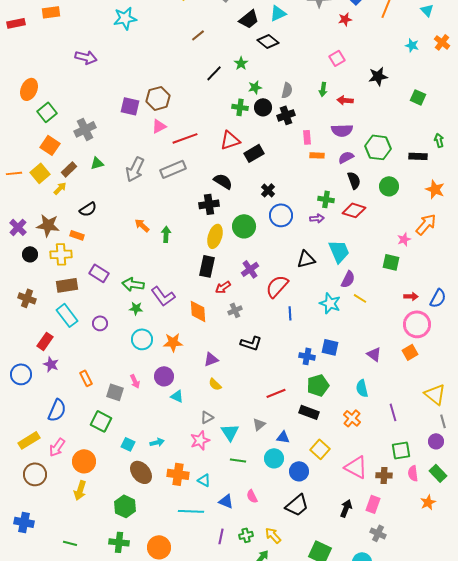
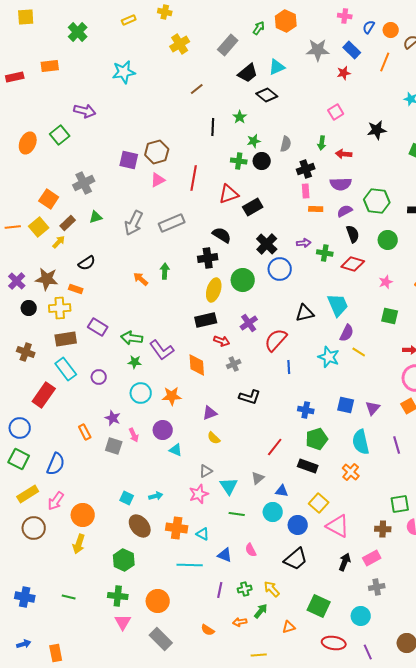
black line: (214, 73) -> (213, 127), turned -42
green square: (47, 112) -> (60, 135), moved
black cross: (286, 115) -> (306, 169), moved
red line: (185, 138) -> (194, 178), moved, turned -60
black cross: (268, 190) -> (267, 244), size x1.5
purple arrow: (317, 218) -> (304, 243), moved
green arrow: (166, 234) -> (165, 271), moved
pink star: (404, 239) -> (386, 282), moved
black rectangle: (207, 266) -> (206, 320), turned 65
red arrow: (223, 287) -> (222, 341), turned -126
red rectangle: (45, 341) -> (44, 395), size x1.4
blue square: (330, 347) -> (346, 405), moved
purple triangle: (374, 354) -> (373, 408), turned 35
purple star: (51, 364) -> (113, 418), moved
cyan semicircle: (362, 388) -> (361, 442), size x1.4
red line: (276, 393) -> (275, 447), turned -30
purple line: (393, 412) -> (397, 445), moved
green square: (101, 421) -> (19, 459), moved
pink triangle: (356, 467) -> (338, 526), moved
pink rectangle: (373, 504) -> (372, 558), turned 42
blue cross: (24, 522) -> (25, 597), moved
gray cross: (378, 533) -> (377, 587), turned -35

